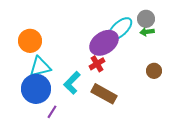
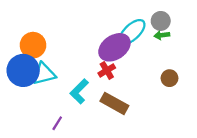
blue circle: (36, 89) -> (23, 70), moved

